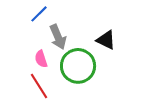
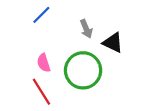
gray arrow: (58, 37) -> (86, 29), moved, size x0.7

